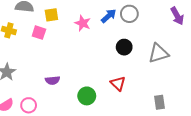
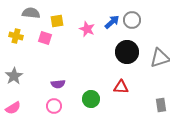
black circle: (124, 47) -> (127, 52), size x1.5
red triangle: (118, 83) -> (121, 87), turned -42
pink circle: (29, 105) -> (54, 106), moved

